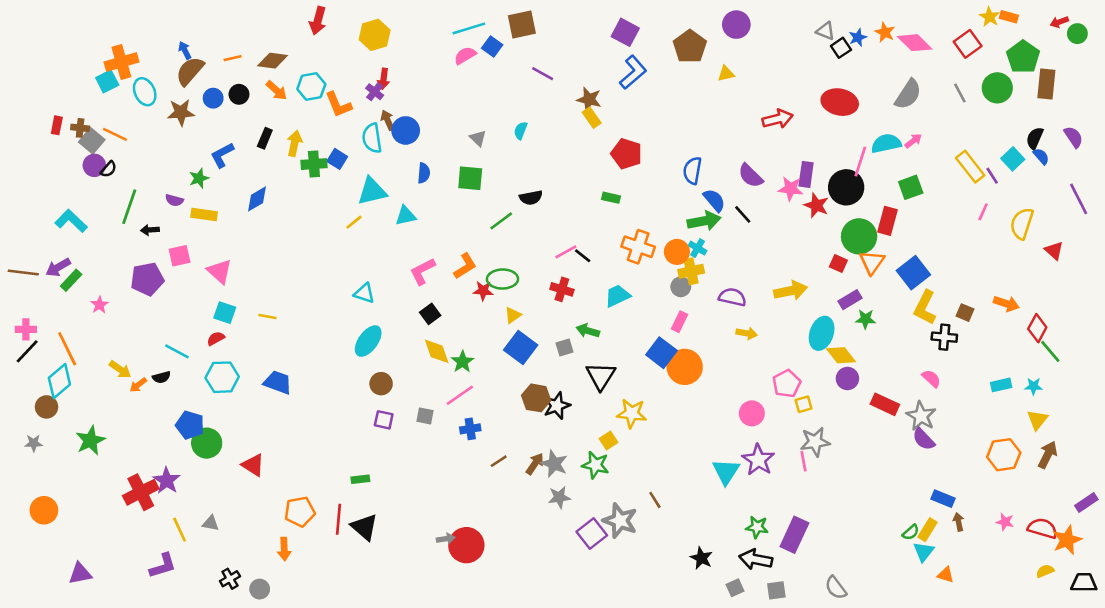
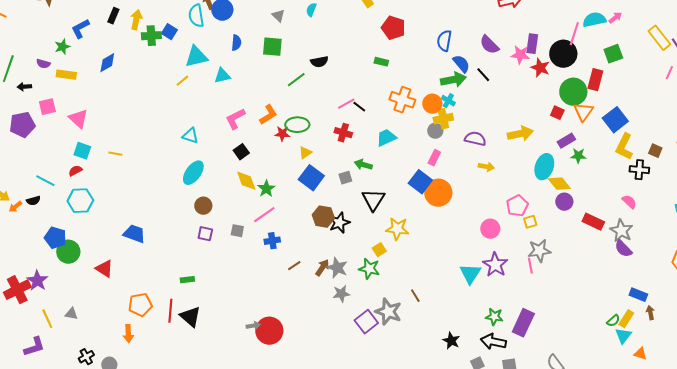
blue trapezoid: (278, 382) -> (134, 234), moved

